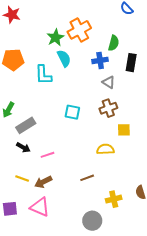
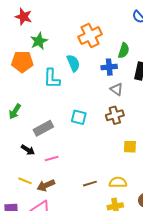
green star: (55, 38) -> (39, 41), moved
gray rectangle: (26, 125) -> (43, 128), moved
yellow square: (124, 130) -> (130, 147), moved
yellow semicircle: (105, 149) -> (118, 182), moved

